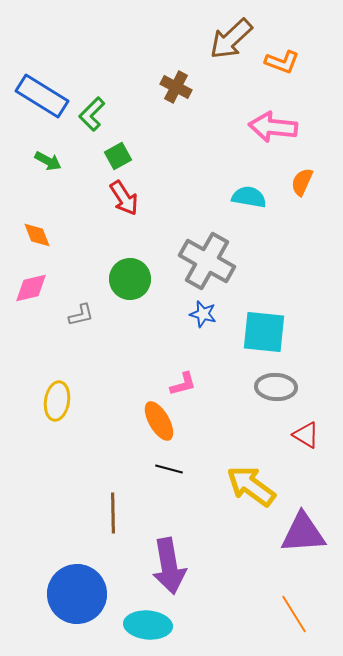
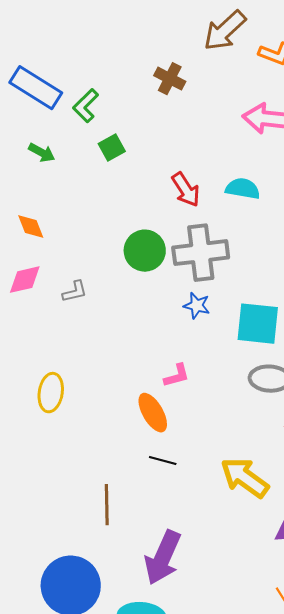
red arrow: (124, 198) -> (186, 190), moved
gray cross: (207, 261) -> (201, 253), turned -36
green circle: (130, 279) -> (145, 251), moved
gray L-shape: (81, 315) -> (75, 292), moved
purple arrow: (169, 566) -> (163, 558), turned 34

